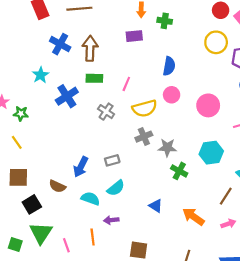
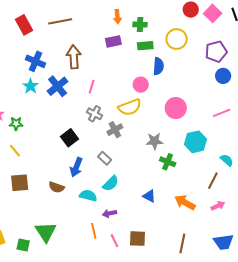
yellow circle: (216, 42) -> (177, 39), moved
blue cross: (60, 44) -> (36, 61), moved
blue semicircle: (169, 66) -> (158, 66), moved
green rectangle: (94, 78) -> (145, 46), moved
pink line: (126, 84) -> (92, 87), moved
pink circle: (172, 95) -> (141, 85), moved
blue cross: (67, 96) -> (58, 86), moved
pink circle: (208, 105) -> (176, 108), moved
gray cross: (144, 137) -> (115, 130), moved
gray rectangle: (112, 160) -> (105, 158), turned 64
black square: (32, 204) -> (69, 138), moved
pink line: (66, 245) -> (114, 241), moved

